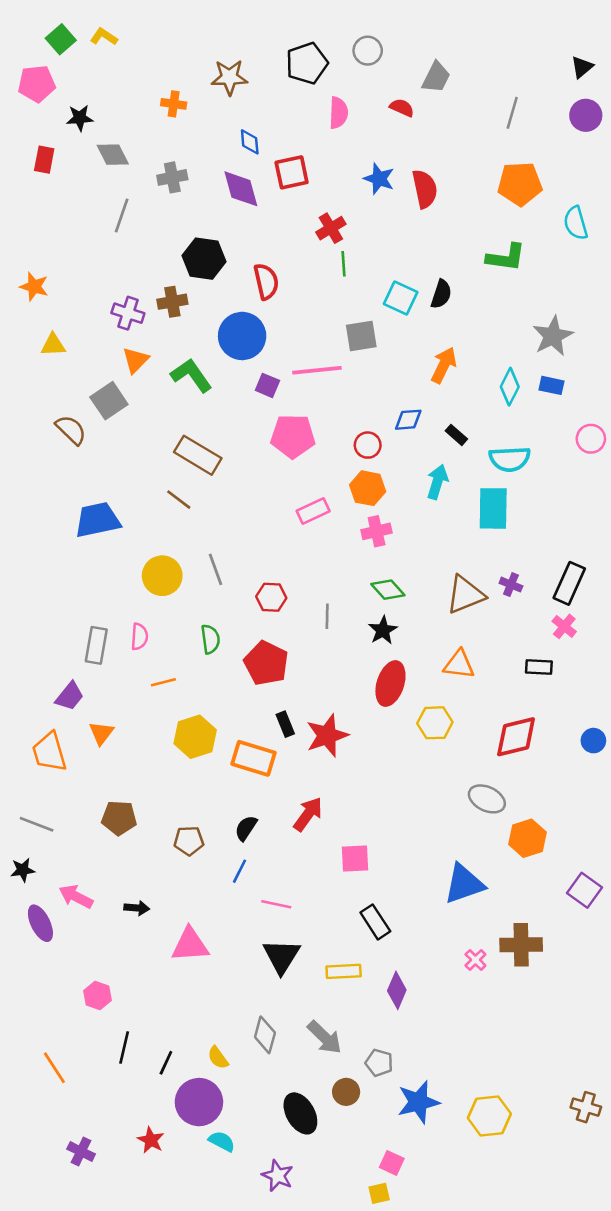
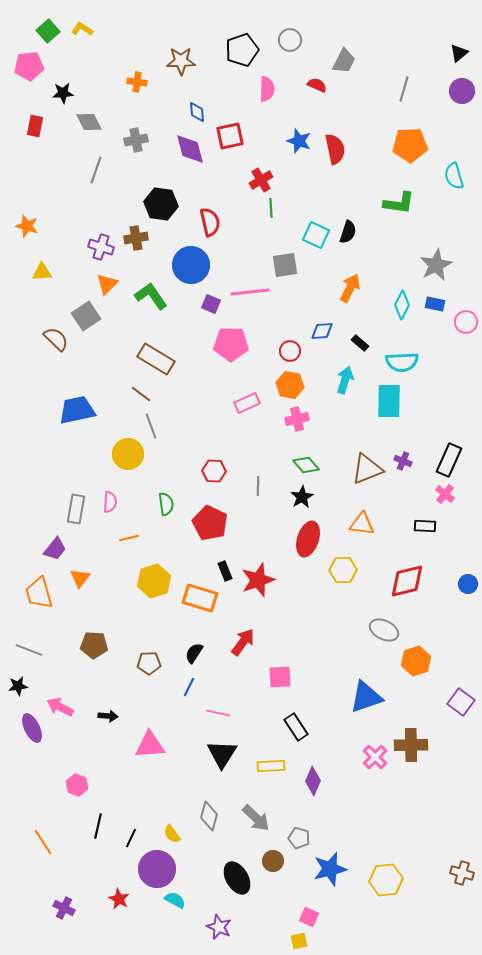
pink circle: (591, 439) -> (466, 322), moved
gray line: (215, 569) -> (151, 426), moved
pink cross: (475, 960) -> (375, 757), size x1.4

